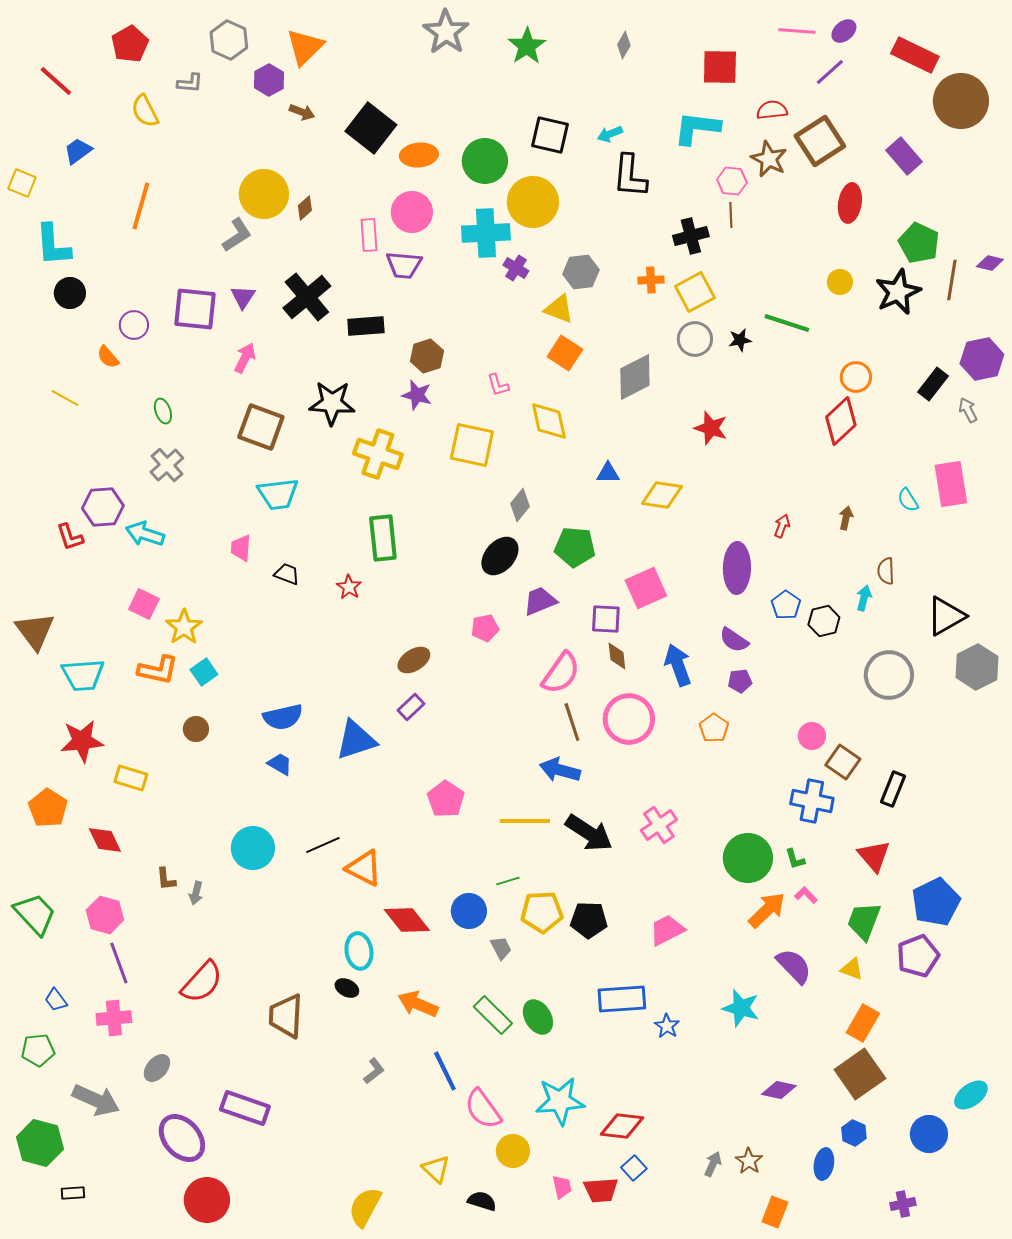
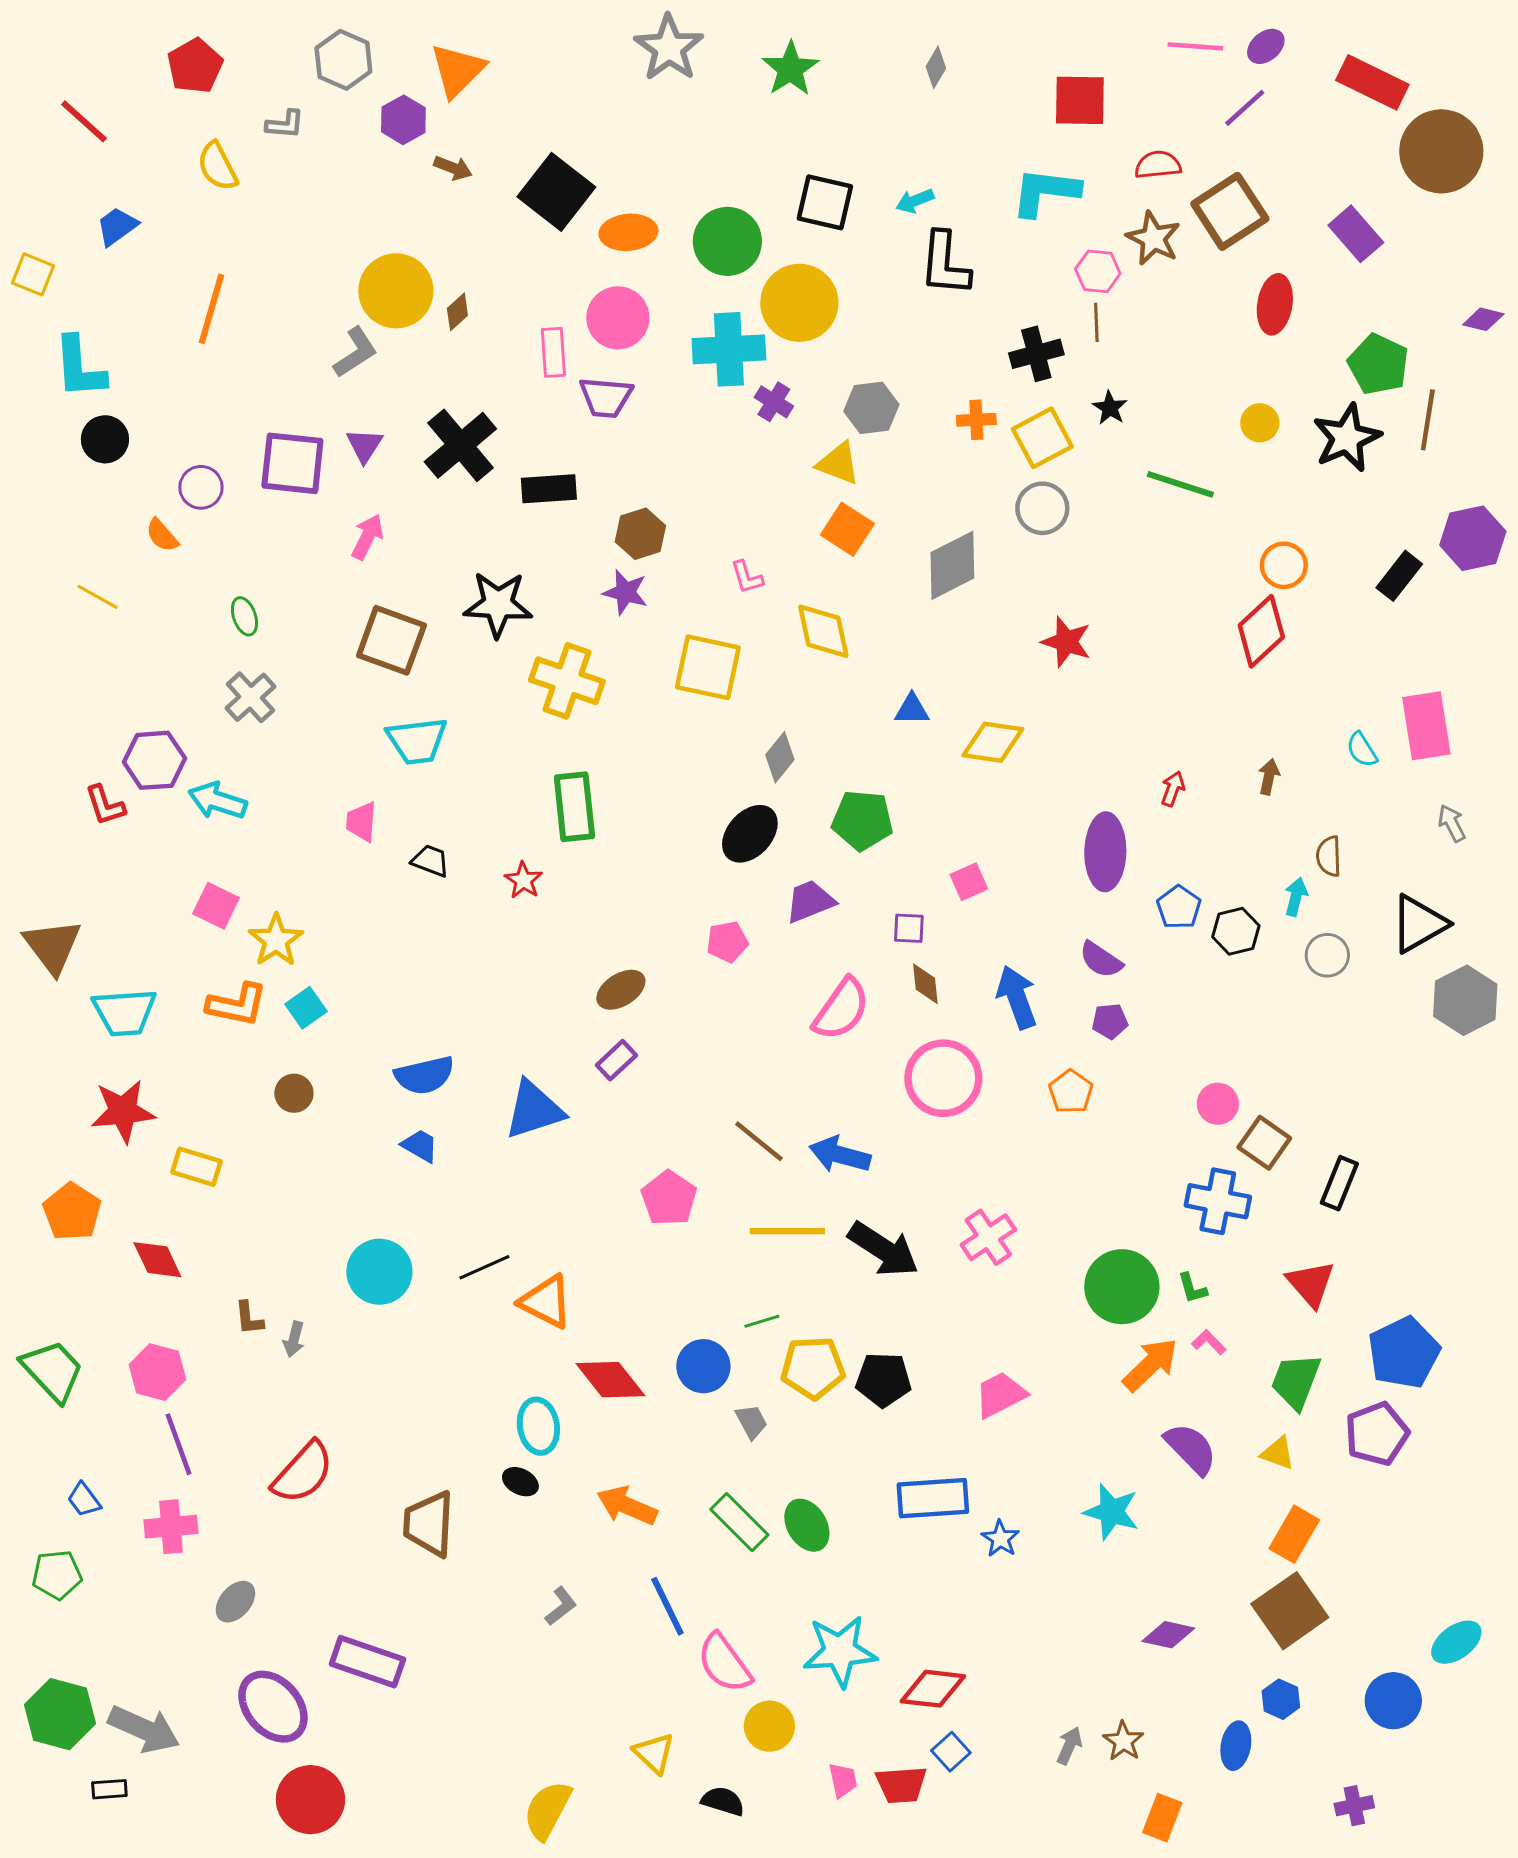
purple diamond: (990, 263) -> (1483, 319), moved
black star: (740, 340) -> (1110, 408), moved, turned -30
gray arrow: (968, 410) -> (1452, 823), moved
pink square: (646, 588) -> (969, 882), size x0.6
purple square: (606, 619) -> (909, 928), size x0.7
gray circle: (889, 675) -> (1327, 955), moved, size x0.6
brown line: (572, 722) -> (759, 1141), moved, turned -33
gray arrow: (96, 1100) -> (144, 1729), moved

